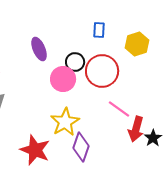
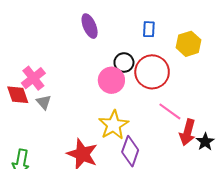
purple ellipse: (39, 49) -> (90, 26), moved

